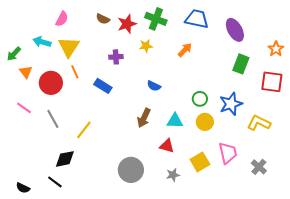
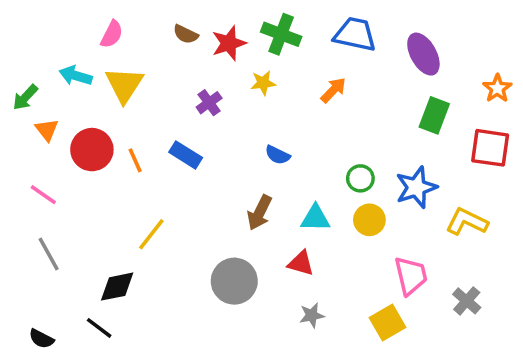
purple cross: (116, 57) -> (209, 103), turned -32
orange line: (75, 72) -> (135, 160), moved
gray line: (53, 119) -> (49, 254), moved
yellow square: (200, 162) -> (387, 323), moved
gray circle: (131, 170) -> (234, 281), moved

